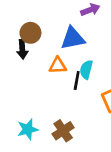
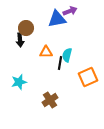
blue triangle: (73, 38) -> (57, 19), moved
cyan star: (28, 129) -> (19, 82), moved

